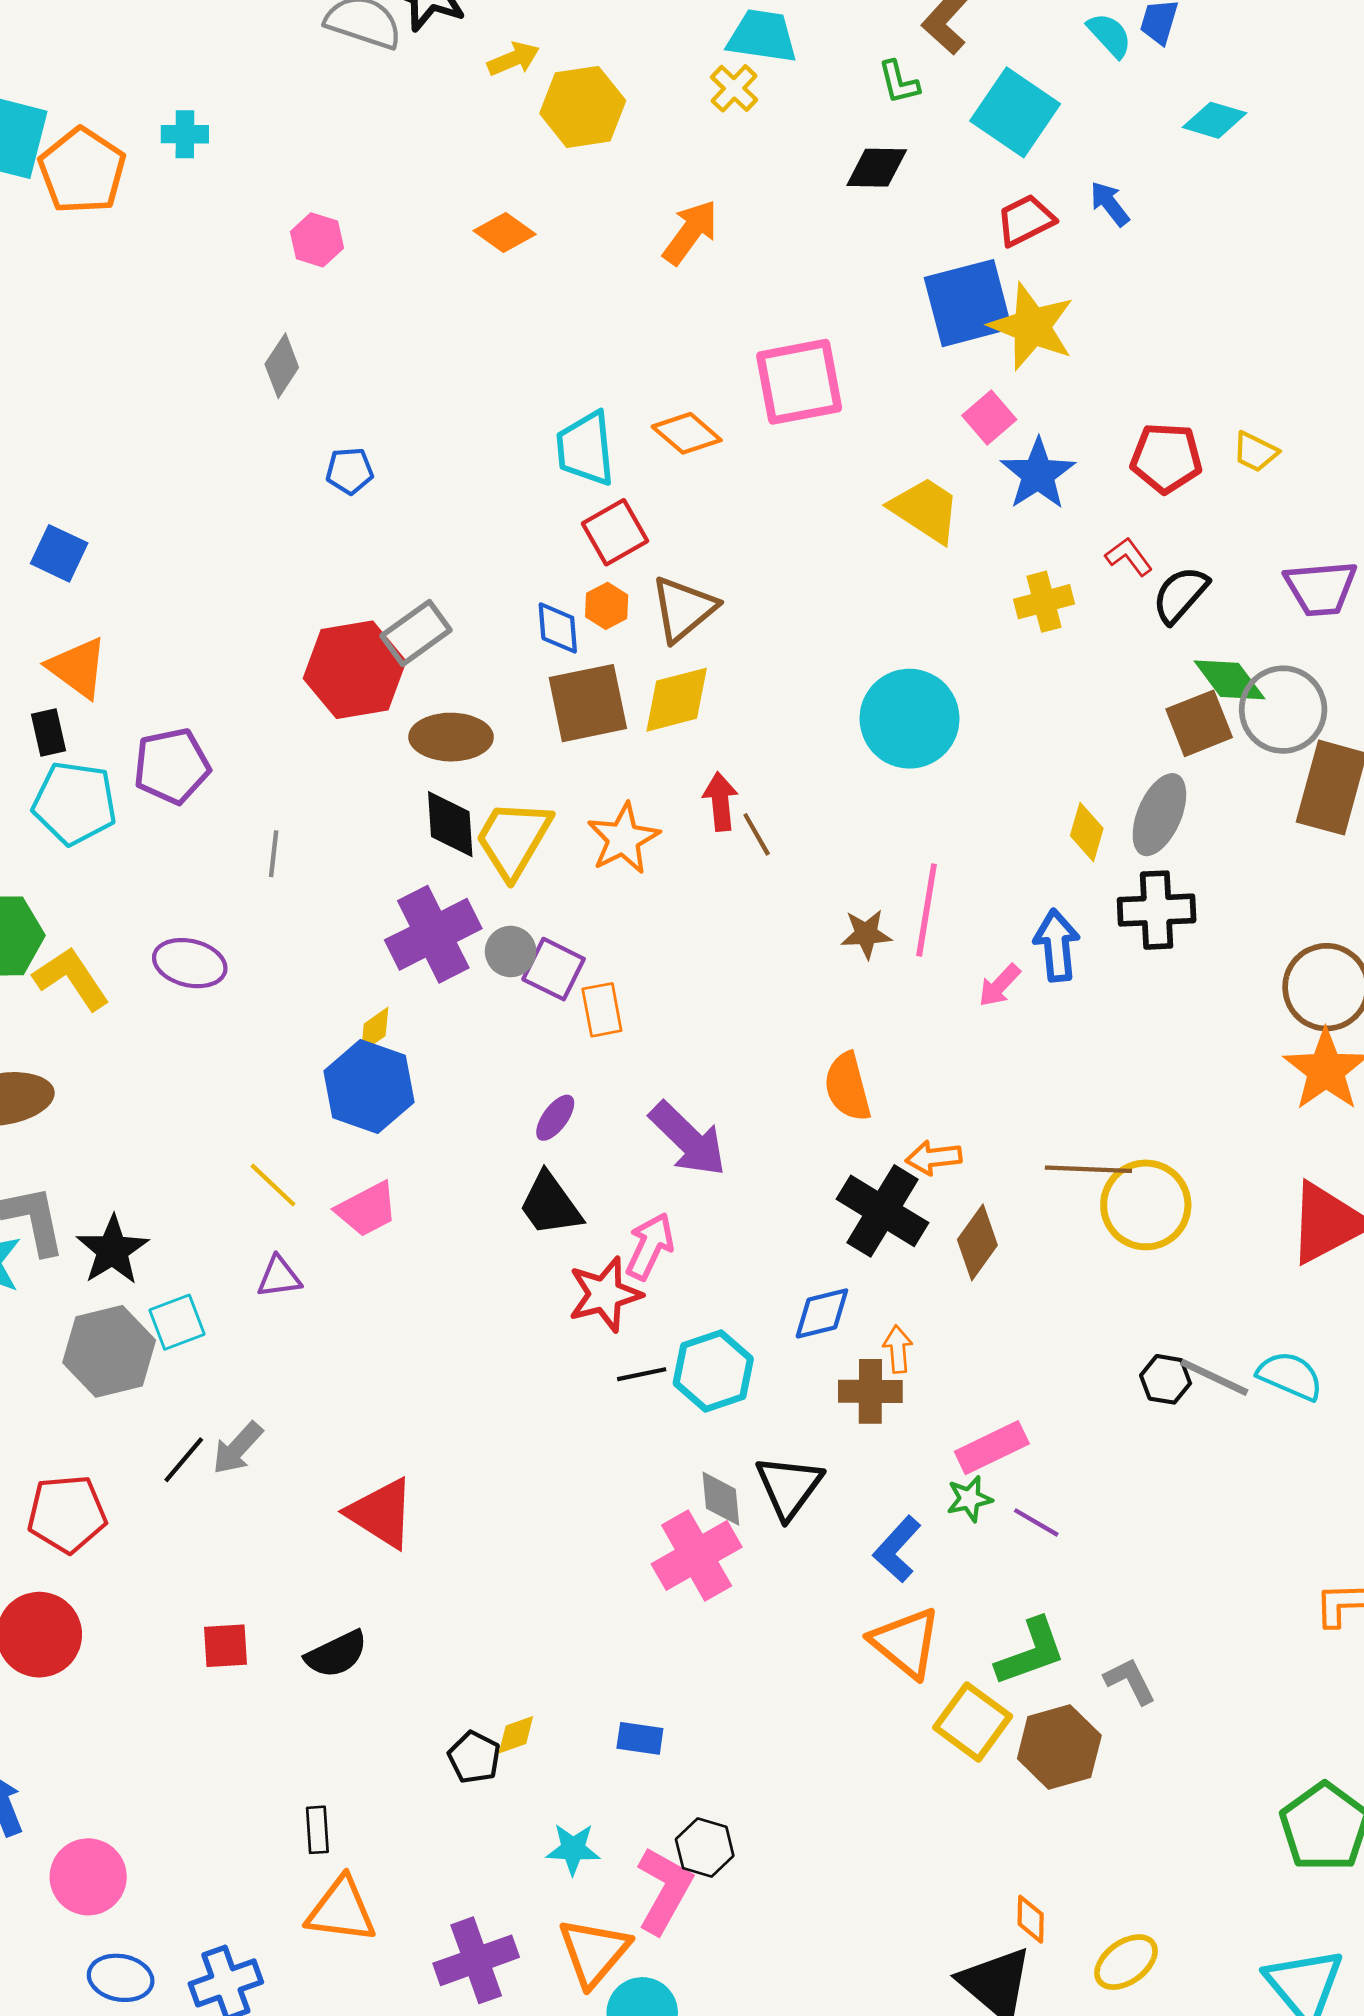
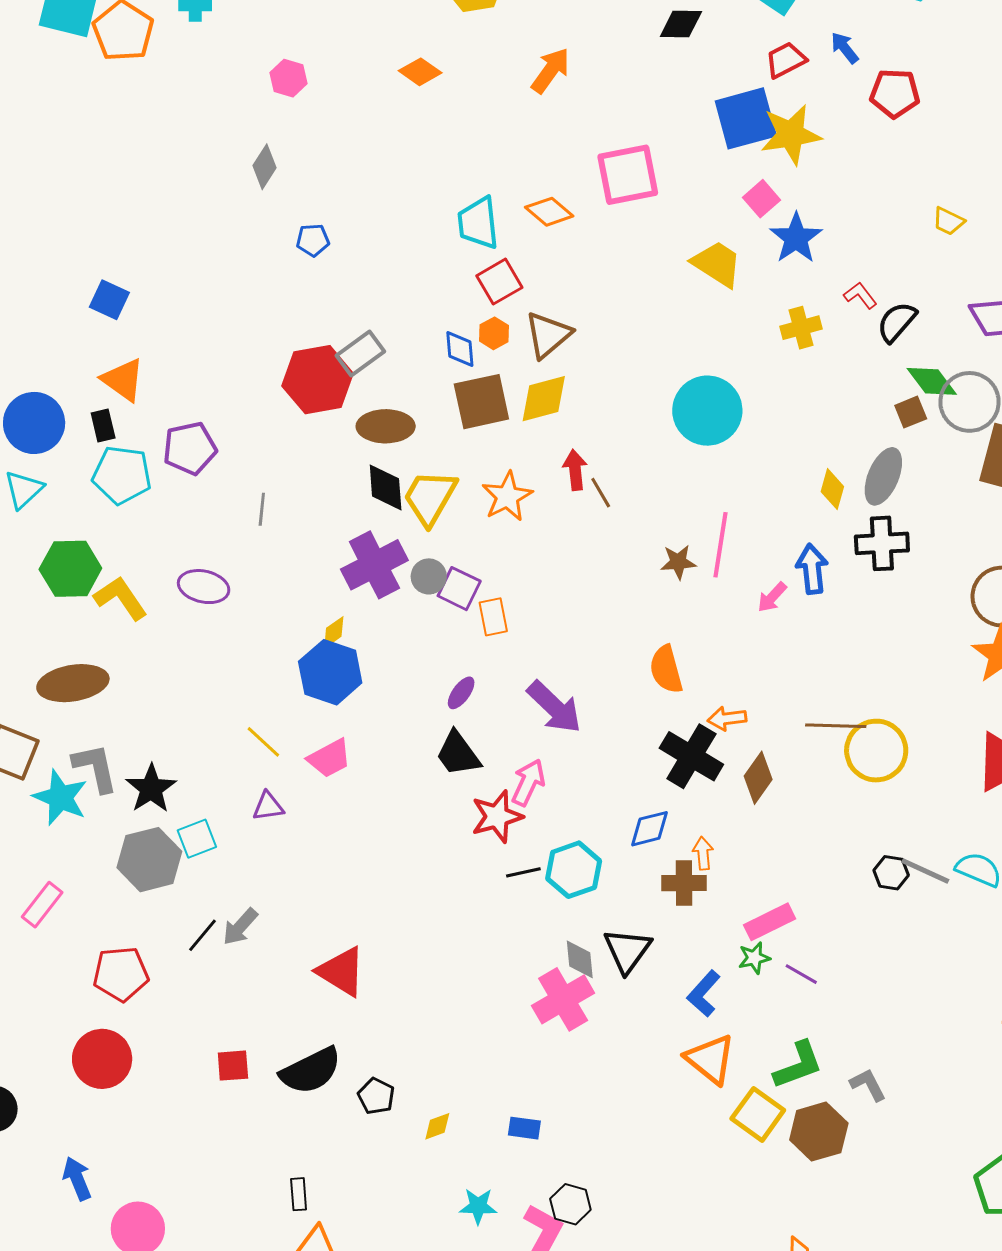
yellow star: (1032, 326) -> (791, 134), turned -30
red pentagon: (1166, 458) -> (895, 93), moved
brown square: (1199, 723) -> (911, 412), size x0.7
black semicircle: (336, 1654) -> (311, 1071), size x1.4
black pentagon: (474, 1757) -> (376, 1096), moved

